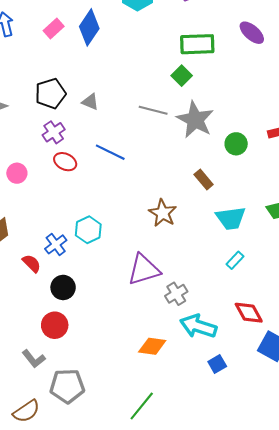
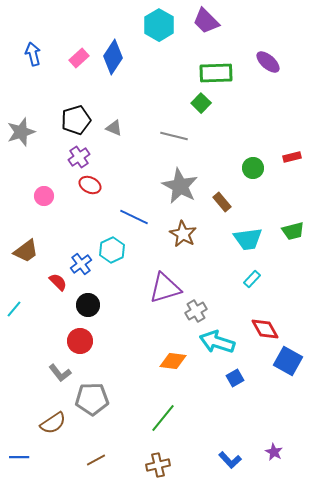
gray star: (195, 120) -> (180, 186), moved
blue line: (110, 152) -> (134, 217), moved

